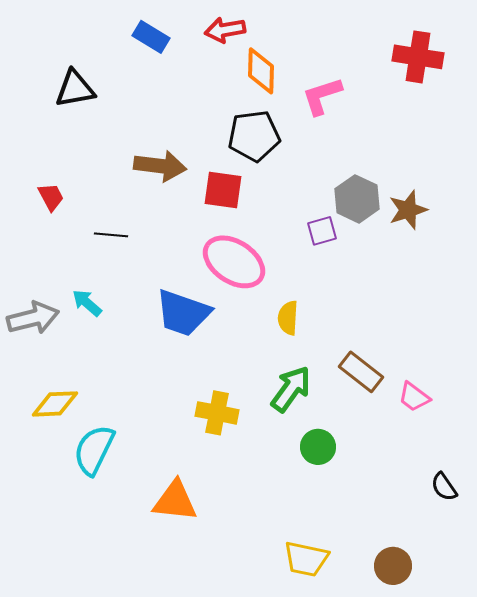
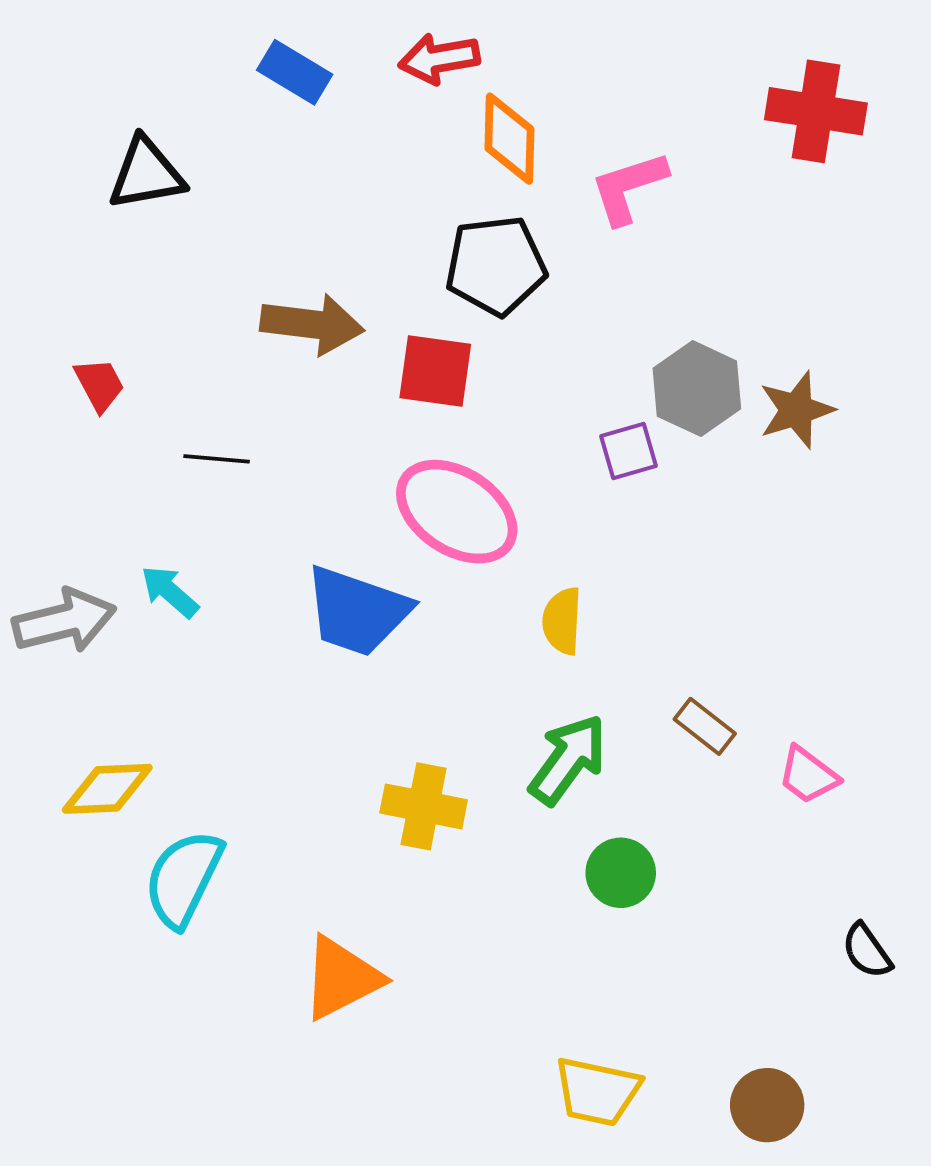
brown rectangle: (361, 372) -> (705, 726), size x0.7
orange triangle: (175, 501) -> (342, 978), turned -33

